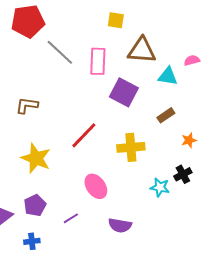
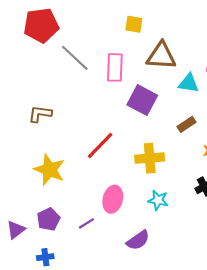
pink ellipse: (96, 186) -> (113, 199), turned 50
cyan star: (160, 187) -> (158, 200), moved
purple line: (71, 218) -> (86, 223), moved
purple semicircle: (120, 225) -> (138, 240), turned -45

